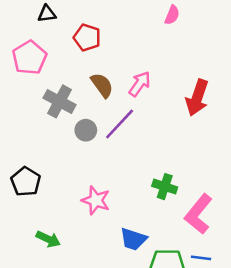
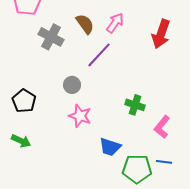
gray circle: (86, 130) -> (72, 85), moved
pink L-shape: (198, 214) -> (162, 127), size x0.7
green arrow: (48, 239) -> (21, 141), moved

